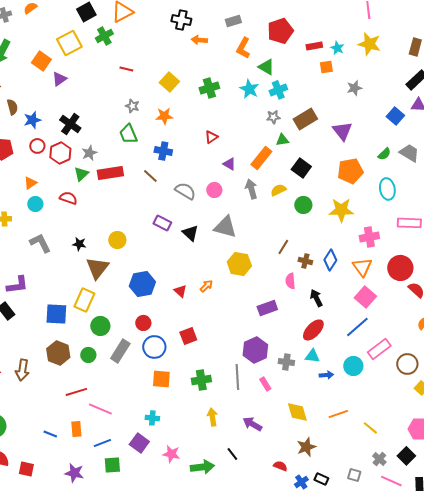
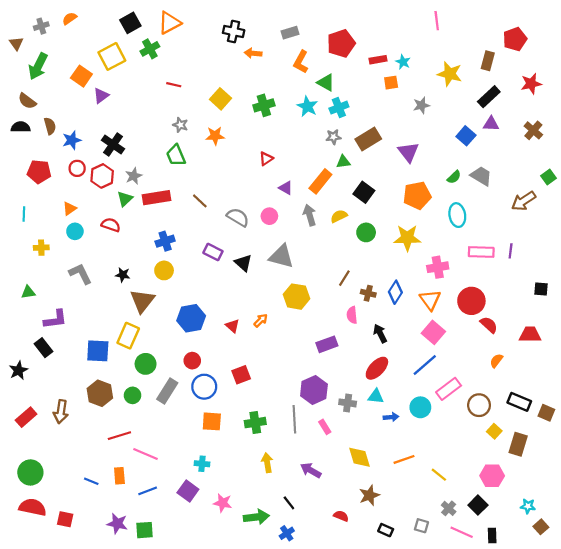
yellow star: (369, 44) -> (450, 74), moved
blue cross: (163, 151) -> (165, 241), moved, turned -30
green square: (112, 465) -> (144, 530), moved
blue cross: (301, 482) -> (287, 533), moved

